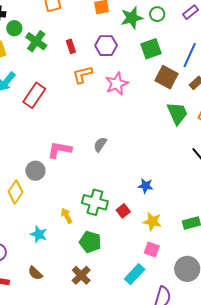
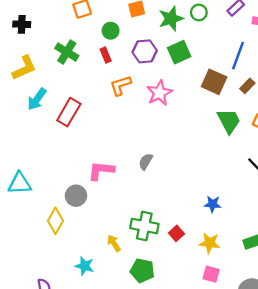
green circle: (14, 28) -> (111, 31), moved
green square: (151, 49) -> (179, 52), moved
blue star: (146, 186) -> (213, 204), moved

